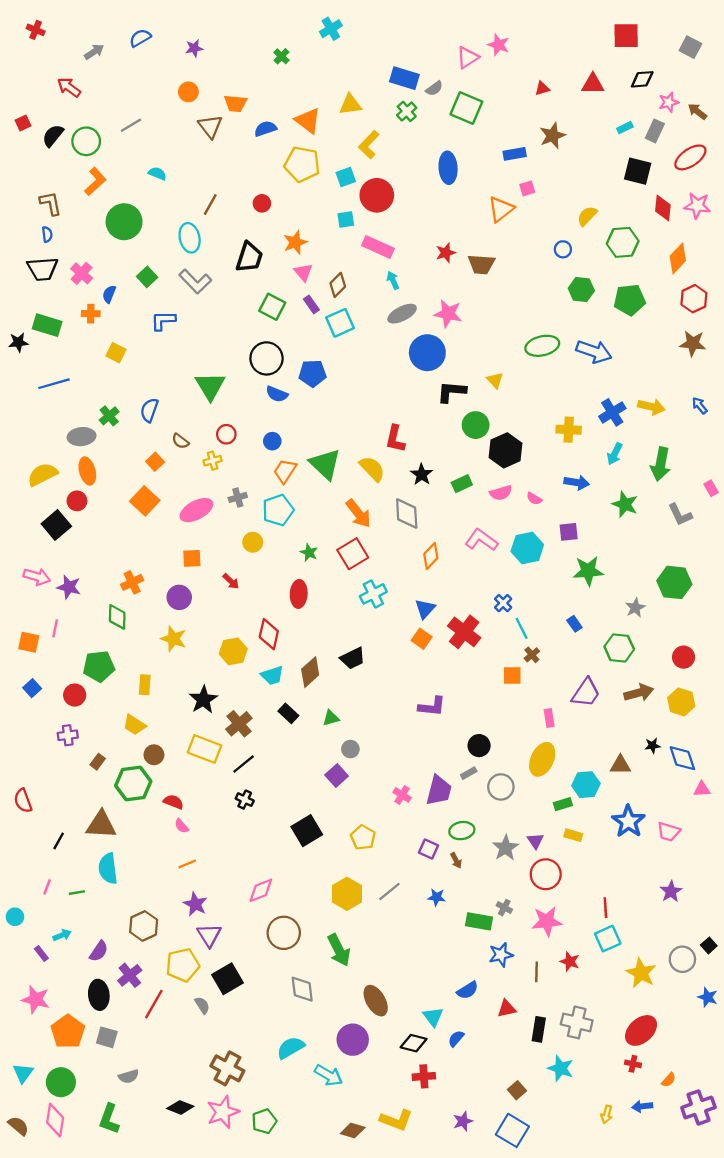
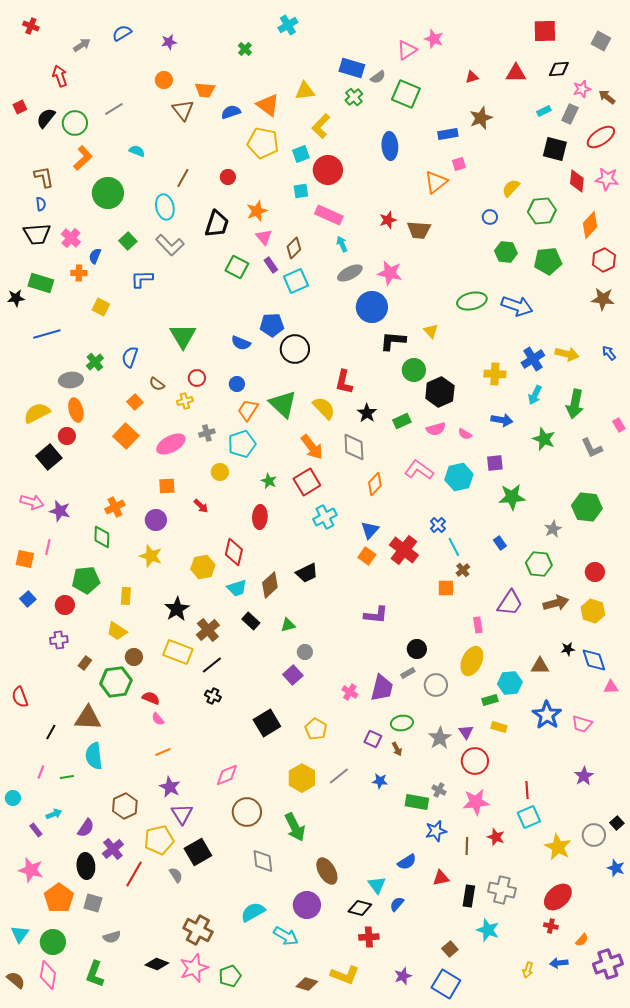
red arrow: (69, 87) -> (60, 76), turned 35
black circle: (267, 358) -> (295, 349), moved

